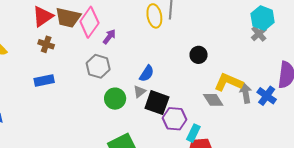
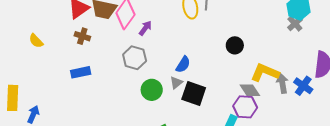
purple hexagon: (175, 119) -> (245, 107), moved

